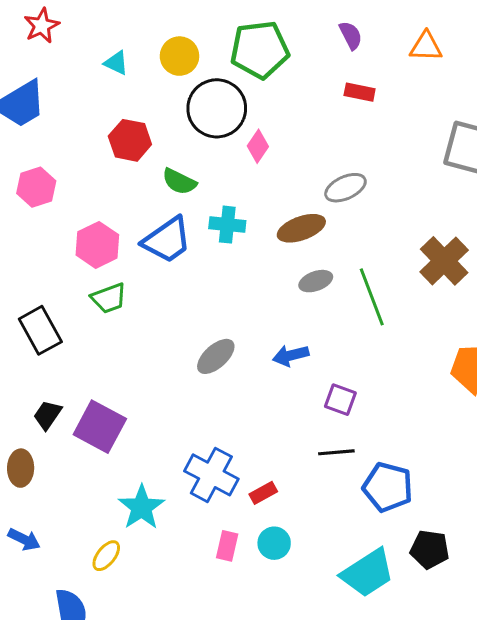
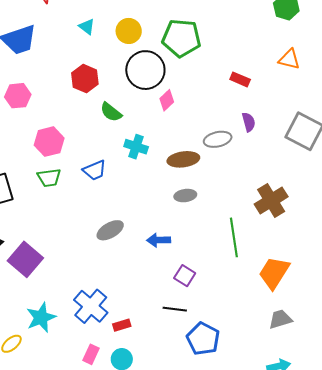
purple semicircle: (351, 35) -> (249, 122), moved
blue trapezoid: (167, 240) -> (95, 170), moved, size x0.7
green line: (372, 297) -> (234, 237), moved

